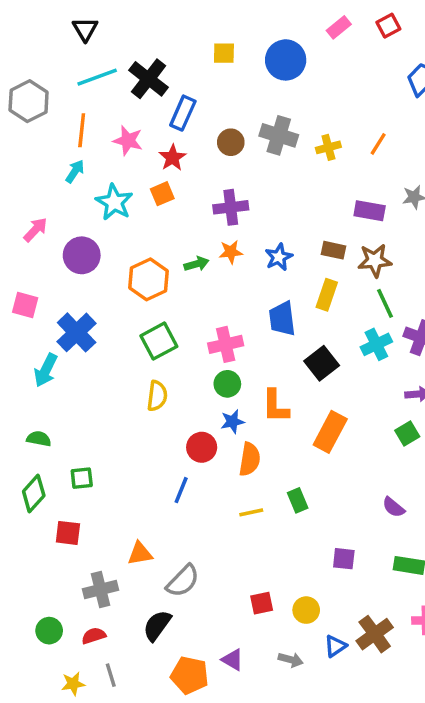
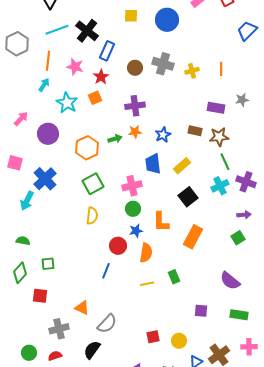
orange line: (378, 144) -> (221, 69), turned -32
yellow rectangle: (327, 295) -> (182, 166), moved, turned 30
blue trapezoid: (282, 319) -> (153, 164), moved
purple semicircle: (394, 507) -> (230, 281), size x1.5
orange triangle: (140, 553) -> (82, 308), turned 35

